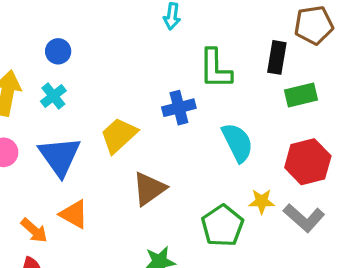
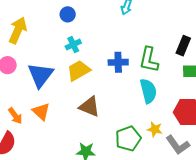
blue circle: (58, 51) -> (68, 14), moved
green L-shape: (215, 69) -> (149, 60), moved
cyan cross: (53, 96) -> (73, 45), moved
brown triangle: (149, 189) -> (89, 107), turned 45

